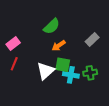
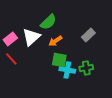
red line: (14, 64) -> (11, 59), turned -64
white triangle: (46, 71) -> (31, 37), moved

